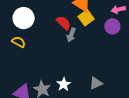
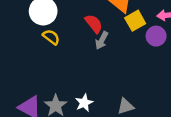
yellow square: (86, 18) -> (135, 21), moved
yellow semicircle: (19, 42) -> (51, 37), moved

